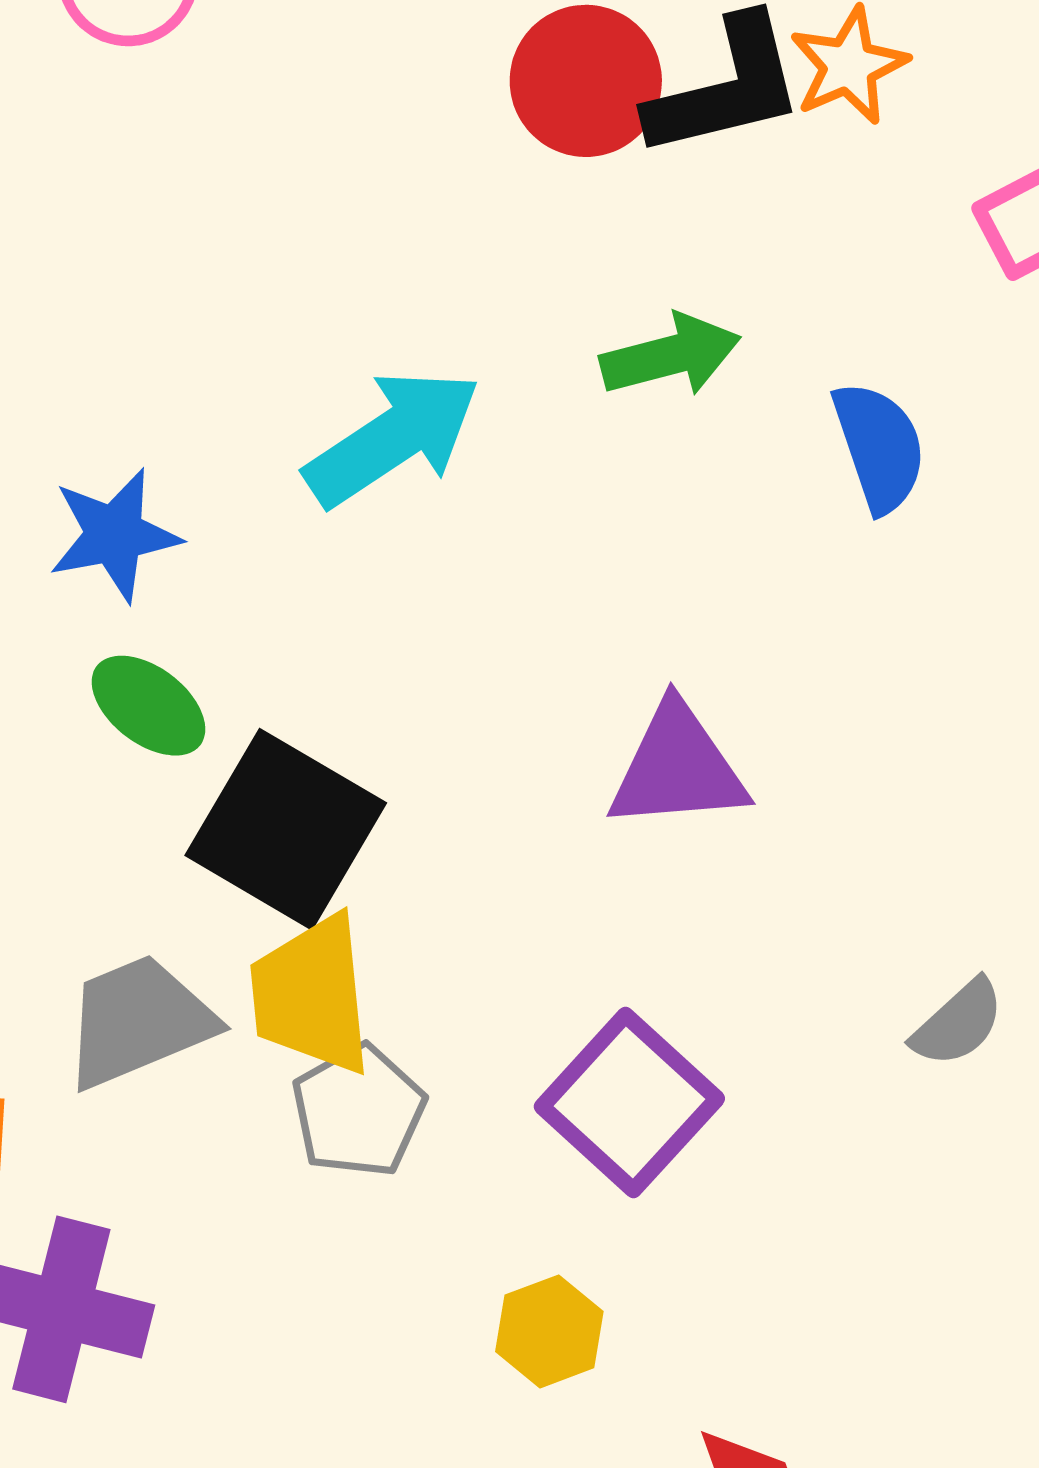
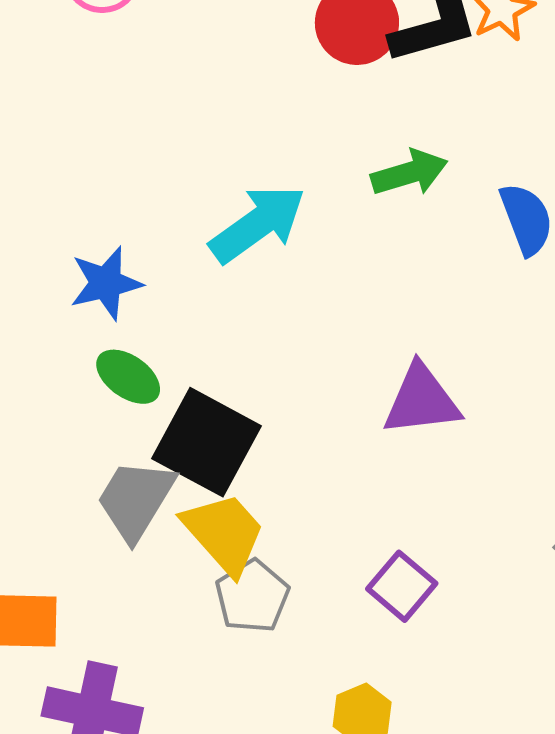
yellow trapezoid: (312, 995) -> (224, 533), turned 146
gray trapezoid: (138, 1021) -> (136, 500), moved, turned -34
purple square: (629, 1103) -> (402, 586), size x0.7

